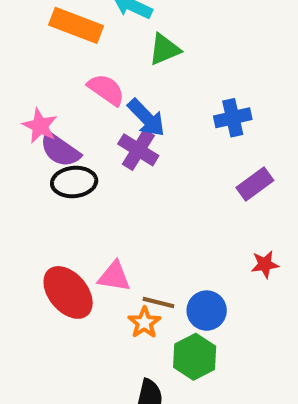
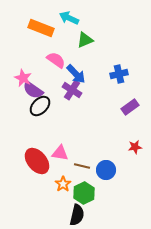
black ellipse: (74, 182) -> (40, 106), turned -40
orange star: (144, 323) -> (63, 184), moved
green hexagon: (195, 357) -> (84, 193), moved

